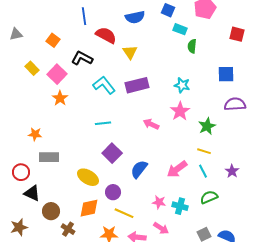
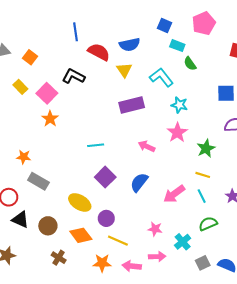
blue semicircle: (135, 17) -> (130, 45), moved
orange square: (53, 40) -> (30, 57), moved
green semicircle: (192, 46) -> (190, 64), turned -40
cyan L-shape: (104, 85) -> (161, 77), moved
gray rectangle: (49, 157) -> (38, 181), turned 30
blue semicircle: (139, 169) -> (139, 182), moved
cyan cross: (180, 206) -> (183, 242), moved, turned 35
orange diamond: (89, 208) -> (81, 235), turned 65
brown circle: (51, 211) -> (48, 226), moved
pink arrow: (161, 228) -> (157, 257), turned -35

